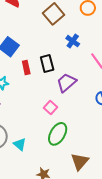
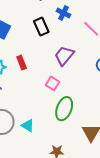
black rectangle: (47, 63) -> (41, 27), moved
red rectangle: (26, 67) -> (22, 63), moved

